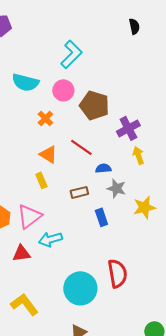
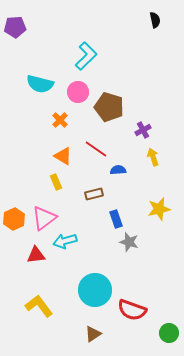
black semicircle: (134, 26) -> (155, 20), moved
purple cross: (128, 128) -> (143, 130), size x0.7
gray star: (116, 188) -> (129, 242), moved
red semicircle: (117, 273) -> (132, 310), moved, turned 120

